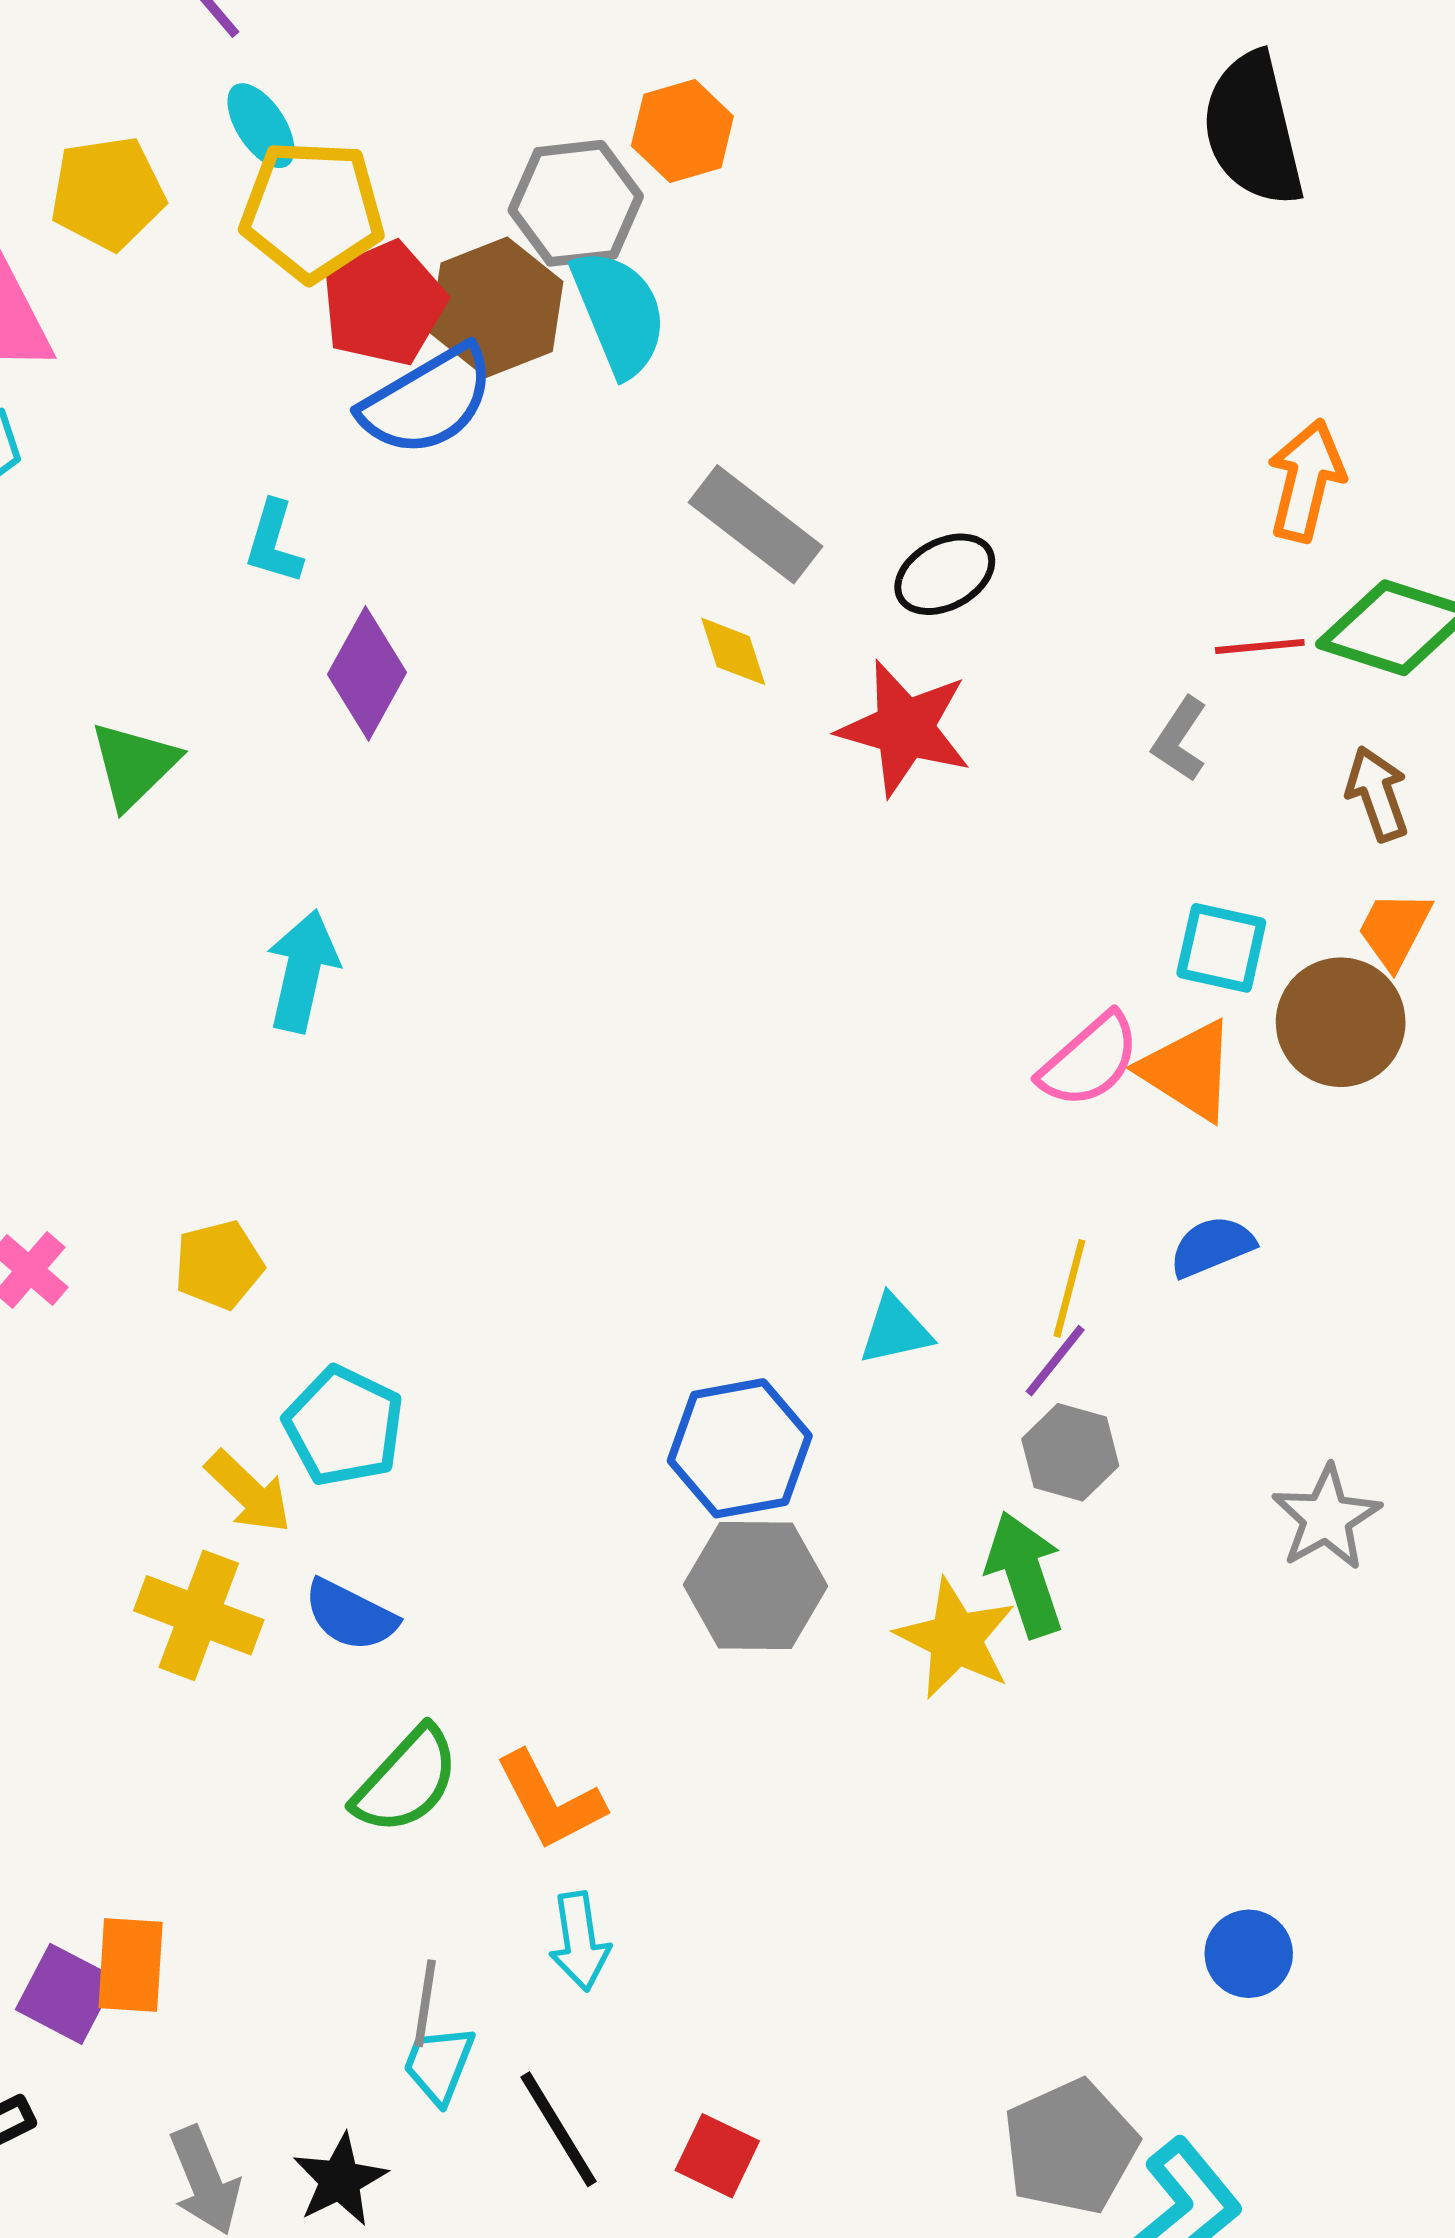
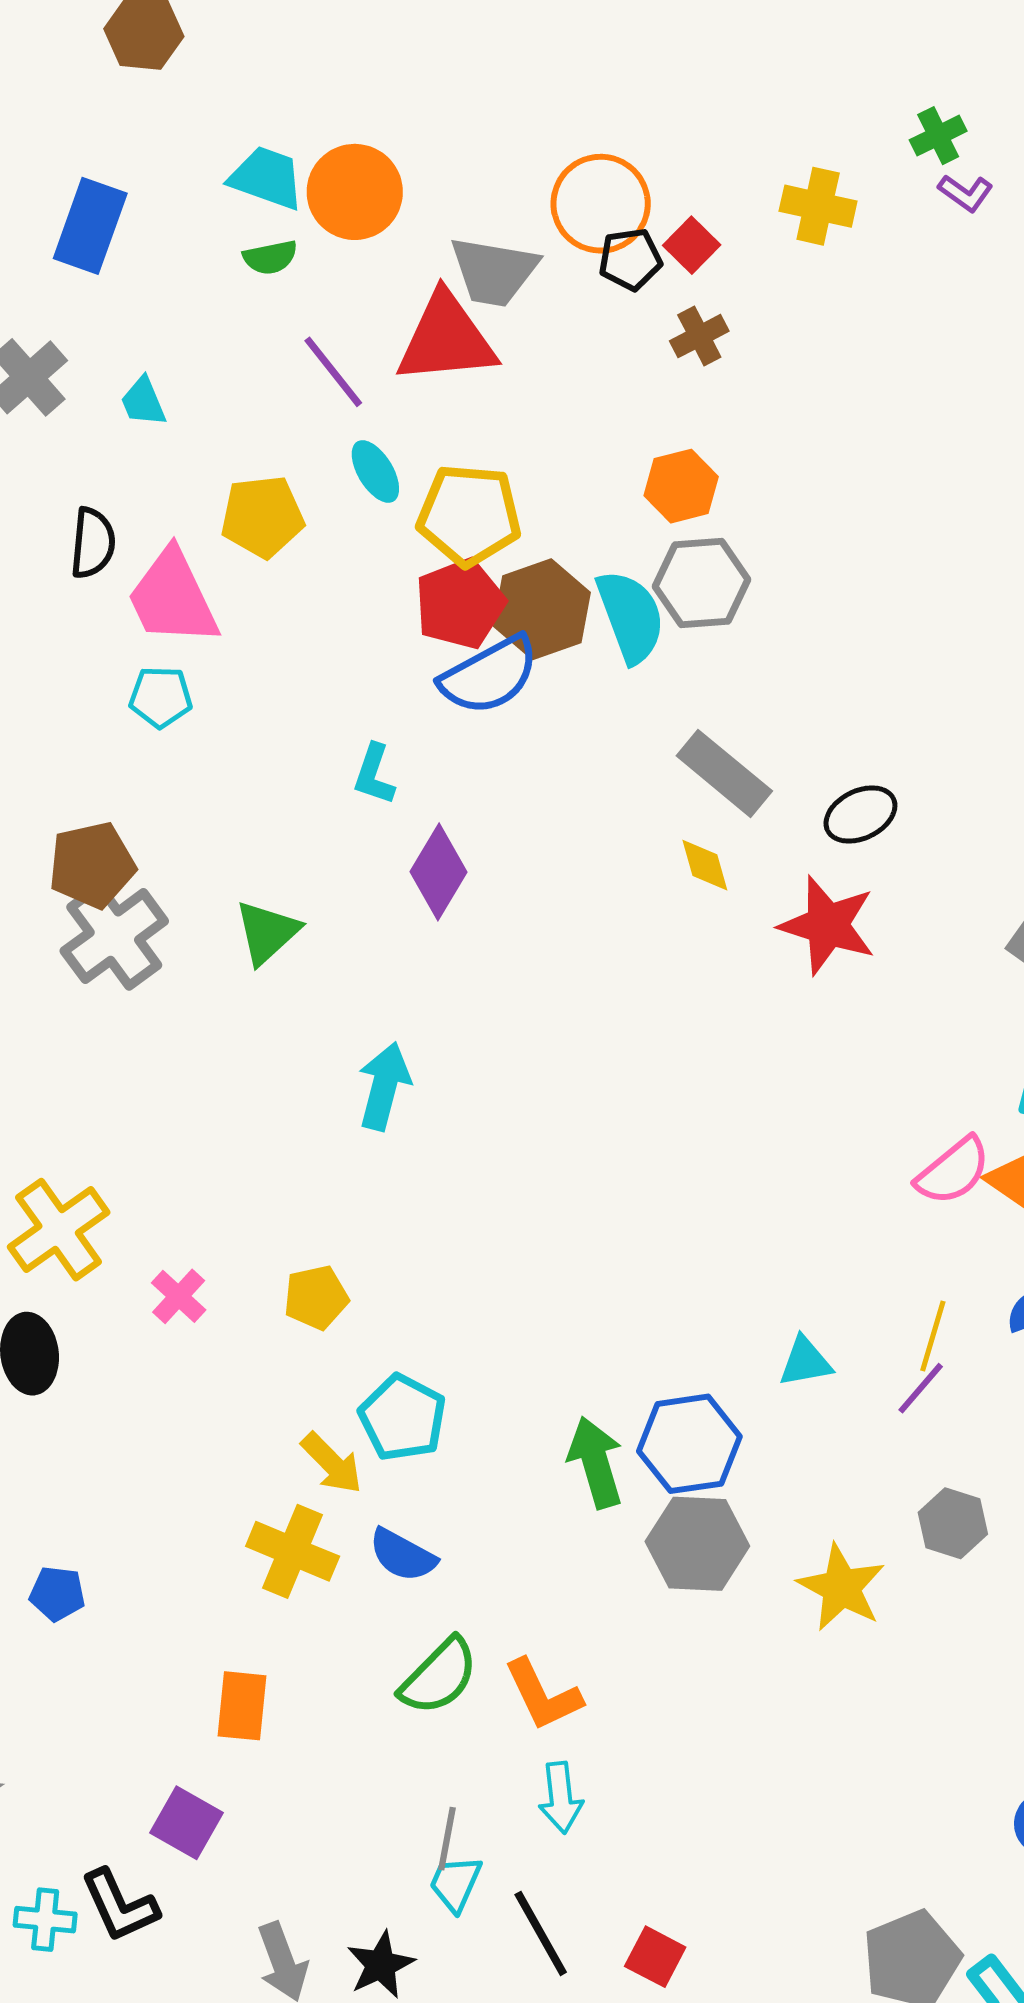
gray hexagon: (576, 203) -> (702, 583), moved
yellow pentagon: (312, 211) -> (469, 515), moved
gray hexagon: (1070, 1452) -> (953, 1523), moved
green arrow: (1025, 1574) -> (596, 1462), moved
orange rectangle: (131, 1965) -> (242, 1706), moved

